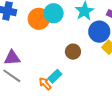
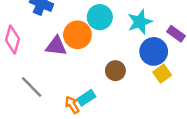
orange circle: (39, 19) -> (77, 35), moved
purple triangle: (12, 58) -> (56, 46), moved

